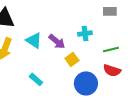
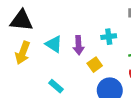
purple arrow: (57, 41) -> (79, 45), turned 48

